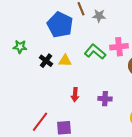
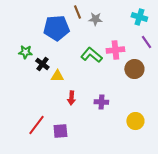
blue pentagon: (60, 25) -> (56, 28), turned -30
green star: (20, 47) -> (25, 52), moved
yellow triangle: (65, 61) -> (57, 76), moved

